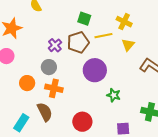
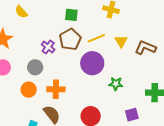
yellow line: (103, 36) -> (96, 38), moved
yellow triangle: (128, 45) -> (121, 41), moved
gray circle: (49, 67) -> (35, 67), moved

